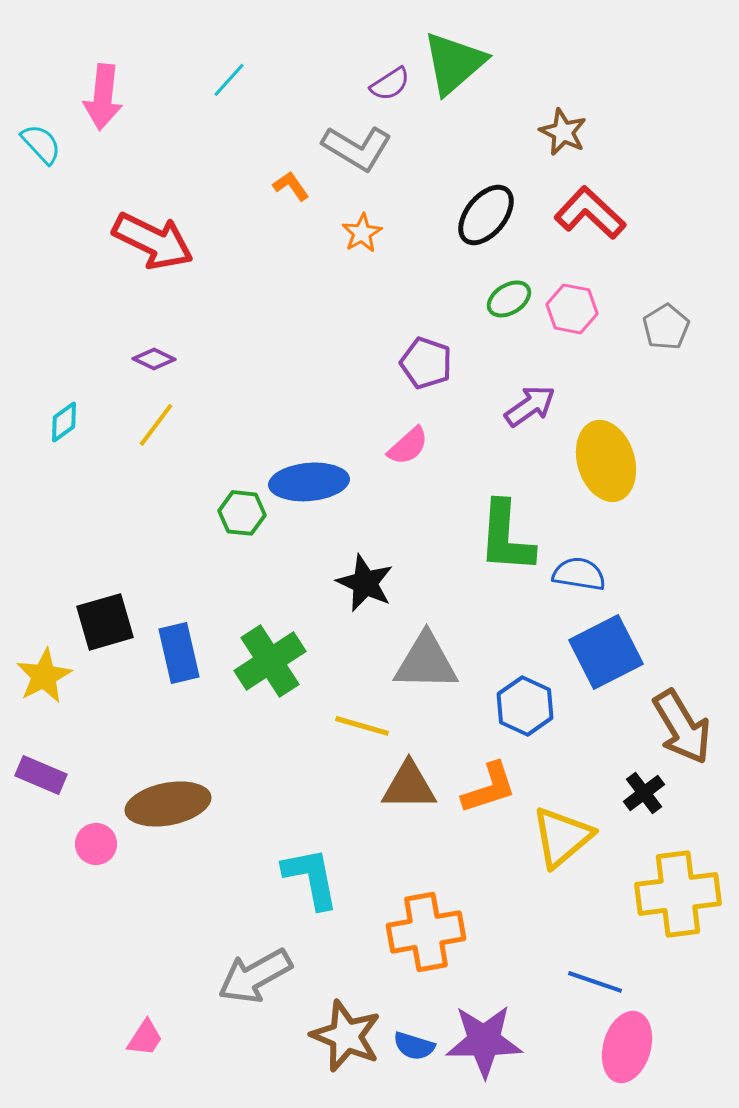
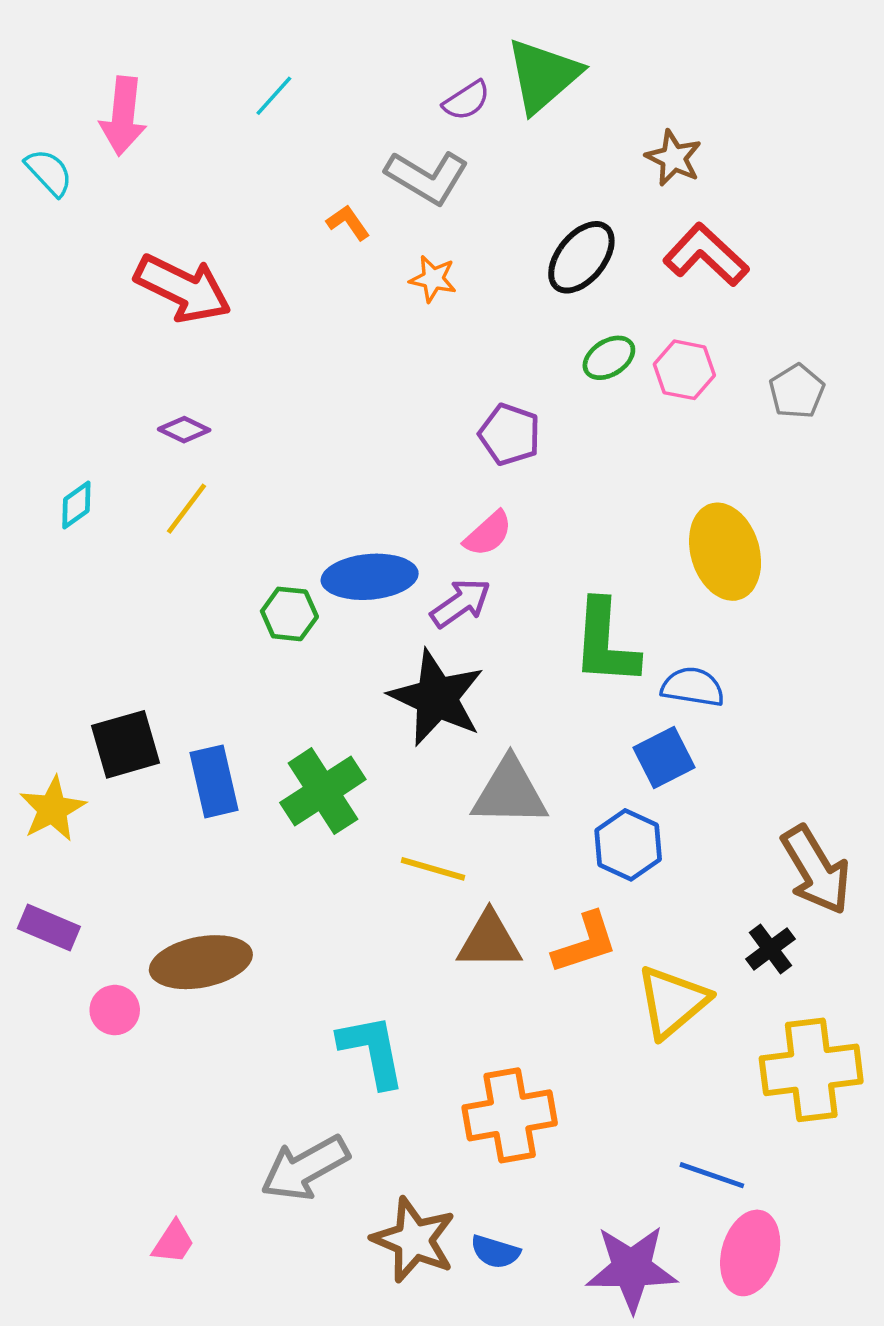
orange star: (362, 233) -> (433, 279), turned -30
purple arrow: (530, 406) -> (461, 603), moved
black star: (365, 583) -> (437, 698), size x1.4
blue square: (606, 652) -> (664, 758), moved, size x0.7
purple star: (484, 1041) -> (632, 1269), moved

